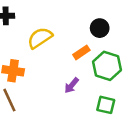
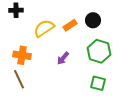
orange rectangle: (81, 52) -> (70, 25), moved
purple arrow: (72, 85) -> (63, 58), moved

